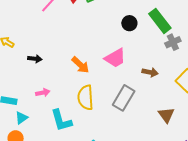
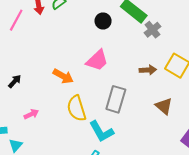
black arrow: (35, 59) -> (15, 81), turned -40
brown arrow: (150, 72) -> (148, 70), moved
cyan L-shape: (61, 120) -> (101, 131), moved

